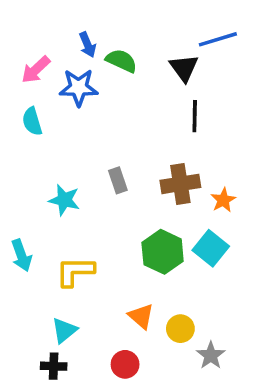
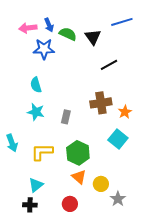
black triangle: (184, 68) -> (93, 37), moved
pink arrow: (36, 70) -> (28, 28), moved, turned 36
black line: (195, 116) -> (109, 65), turned 60
cyan semicircle: (32, 121) -> (36, 85), moved
gray rectangle: (118, 180) -> (66, 117), moved, turned 32
green hexagon: (163, 252) -> (78, 153), moved

